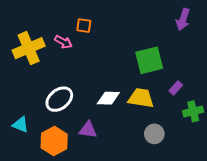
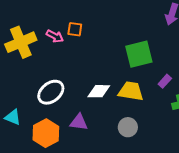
orange square: (84, 26) -> (75, 29), moved
gray circle: (154, 134) -> (128, 127), moved

